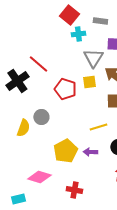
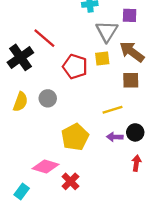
yellow semicircle: (23, 128) -> (20, 102), moved
purple arrow: (90, 152) -> (115, 137), moved
red cross: (74, 190) -> (70, 181), moved, turned 35
cyan rectangle: (18, 199) -> (22, 192), turned -40

